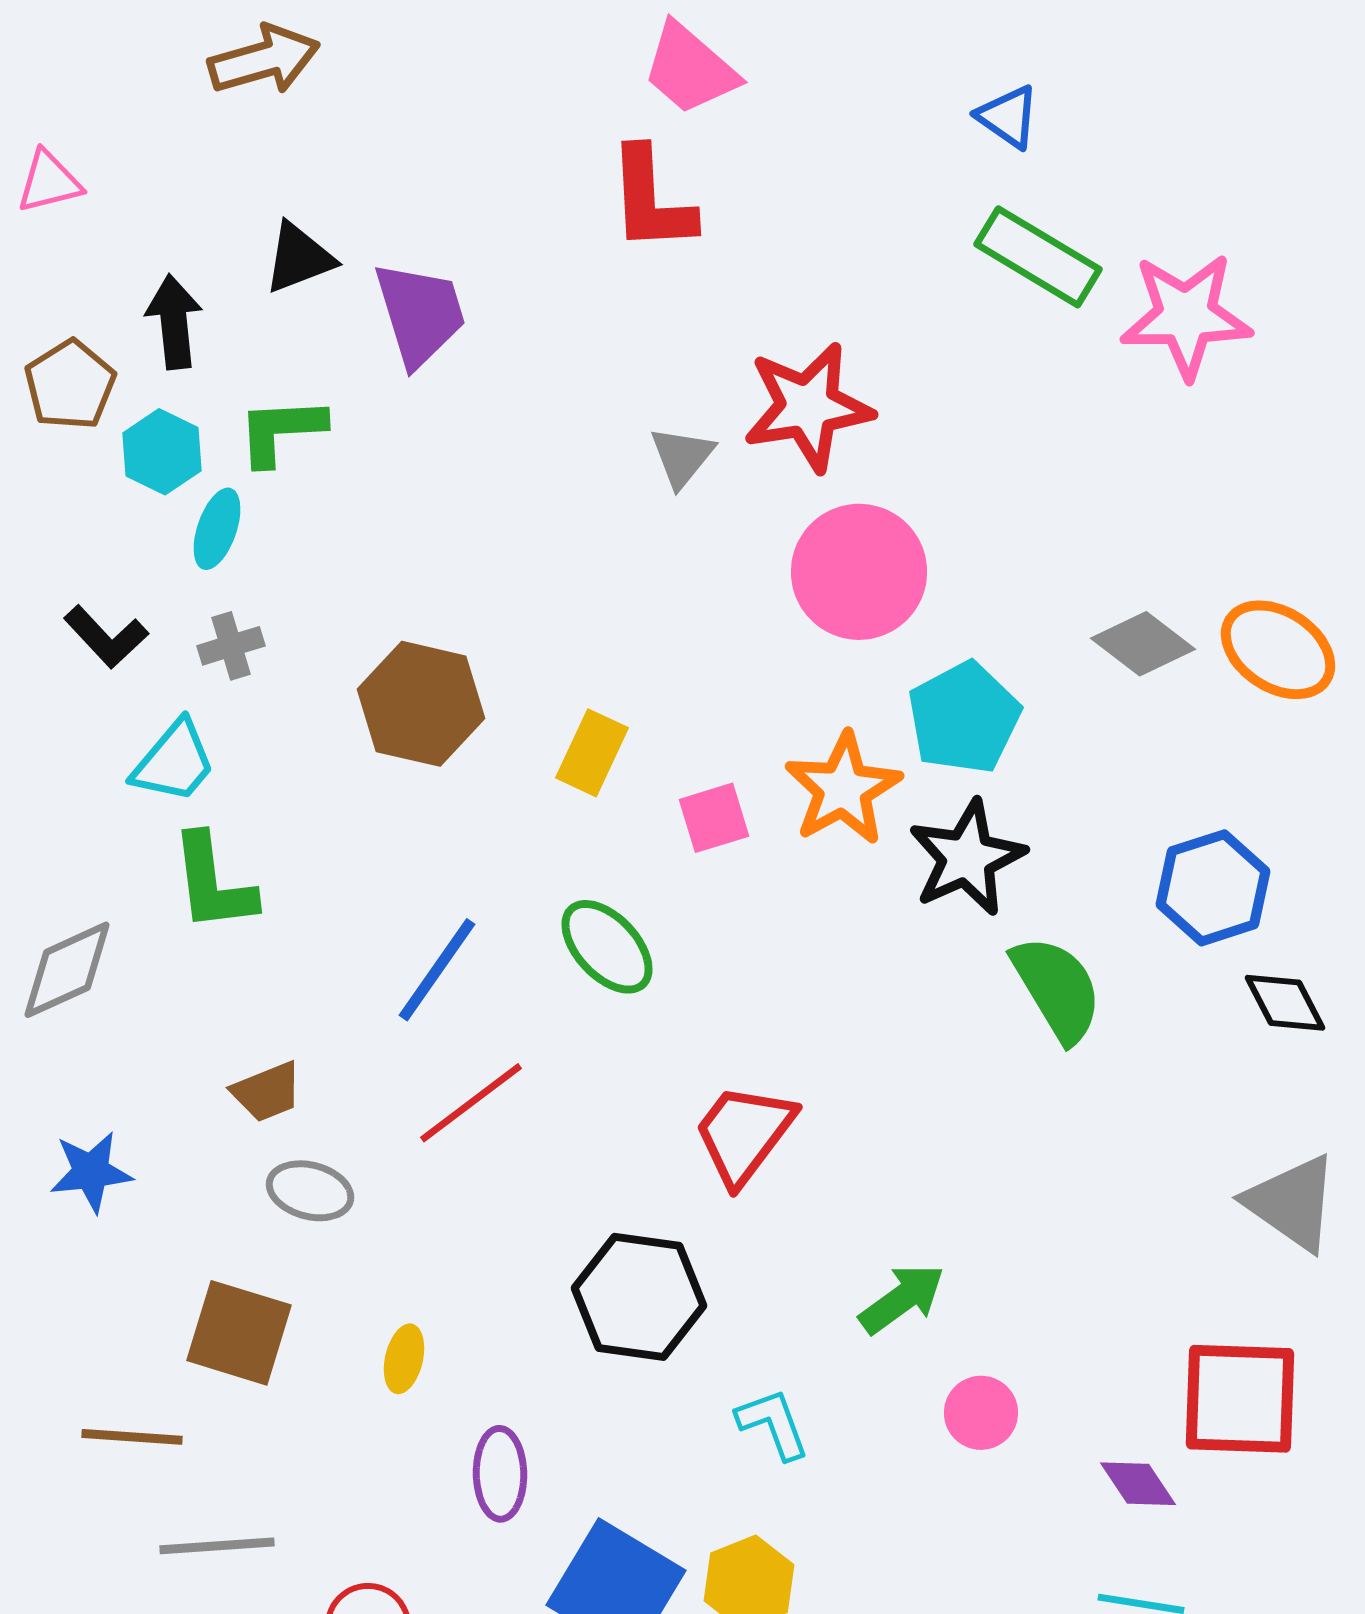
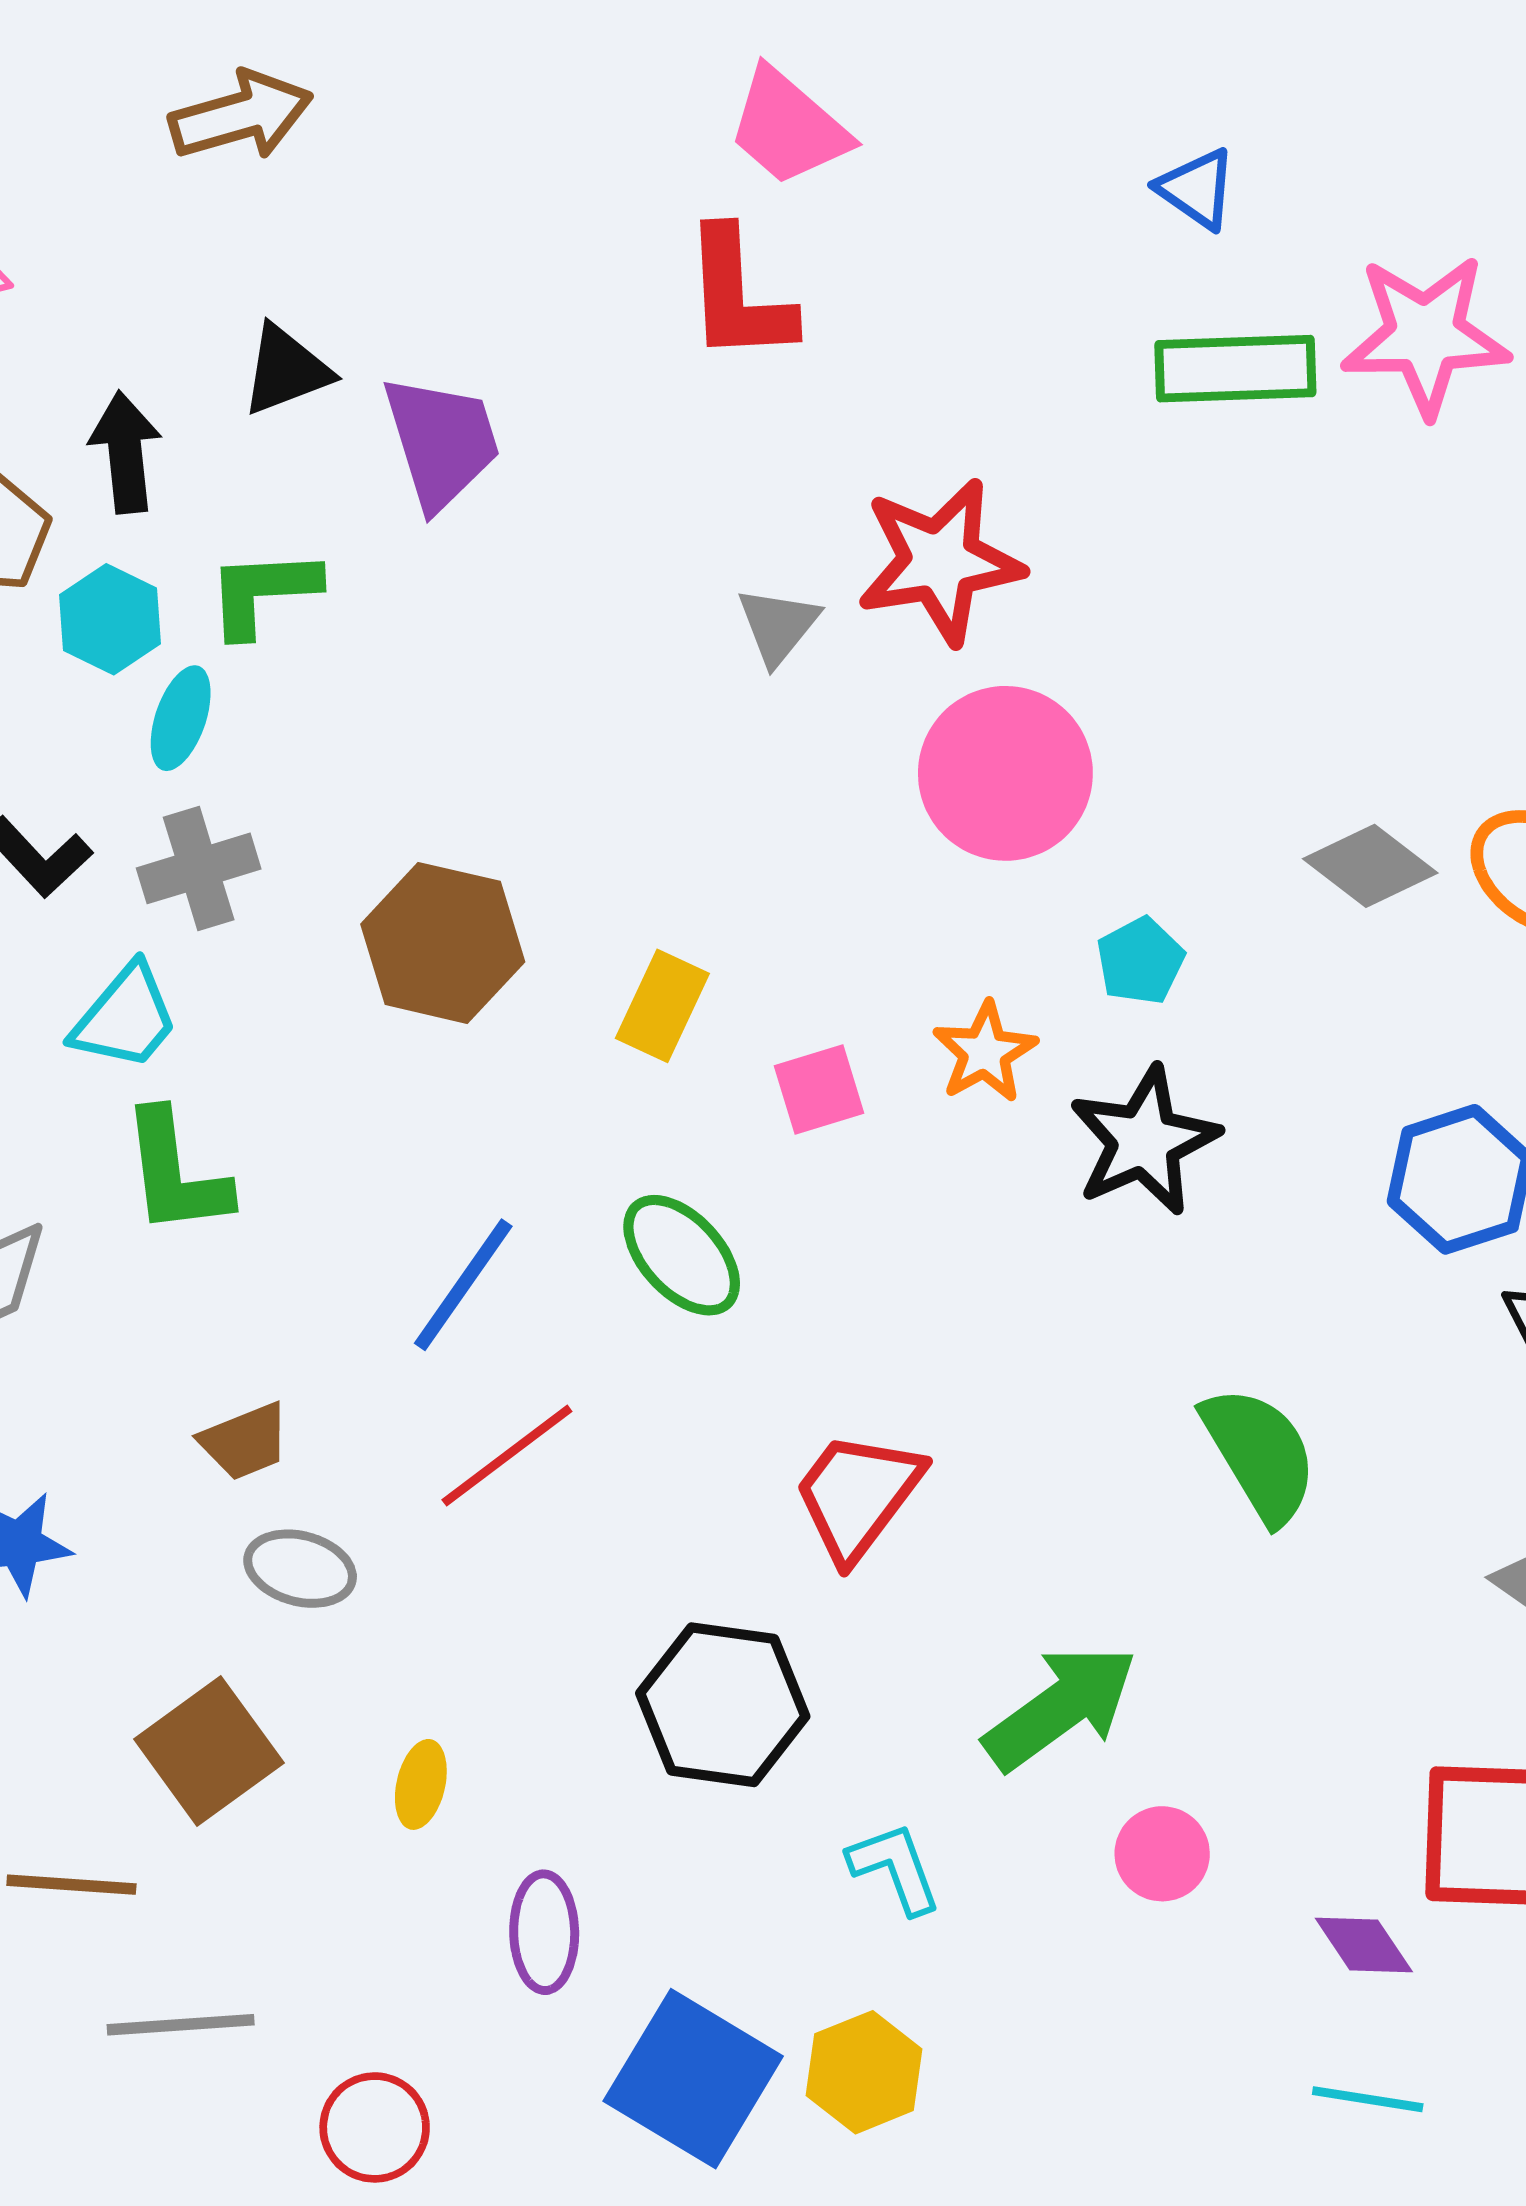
green rectangle: (1038, 257) -> (1235, 369), turned -33
pink star: (1186, 316) -> (1425, 335), moved
gray cross: (231, 646) -> (199, 868), size x1.4
cyan pentagon: (964, 718) -> (1140, 961), size x0.6
orange star: (843, 789) -> (985, 1052), size x0.7
green semicircle: (1057, 989) -> (1260, 1454), moved
green arrow: (902, 1299) -> (1061, 1707), size x1.4
brown square: (239, 1333) -> (209, 1751), turned 37

